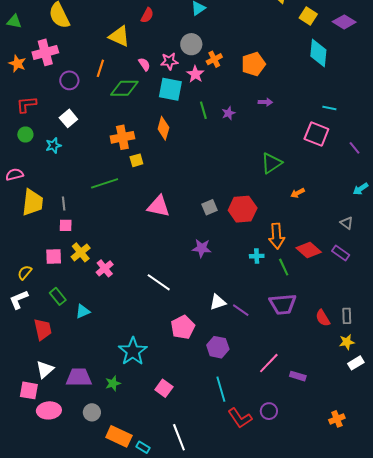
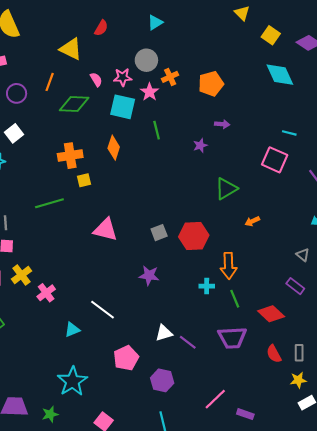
cyan diamond: (318, 53) -> (280, 75), turned -32
purple star: (228, 113) -> (200, 146), moved
red diamond: (309, 250) -> (271, 314), moved
cyan triangle: (83, 311) -> (72, 330), moved

